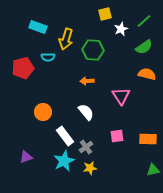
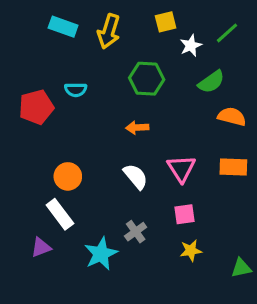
cyan rectangle: (38, 27) -> (63, 27), moved
yellow arrow: (66, 39) -> (109, 31), moved
green semicircle: (144, 47) -> (211, 82), moved
pink triangle: (121, 96) -> (181, 169), moved
white rectangle: (65, 136) -> (60, 214), moved
orange rectangle: (148, 139) -> (233, 167), moved
yellow star: (90, 168) -> (191, 251), moved

